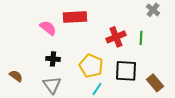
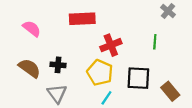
pink semicircle: (48, 28) -> (32, 29), moved
red cross: (116, 37) -> (111, 45), moved
brown semicircle: (16, 76) -> (29, 68), moved, size x1.5

